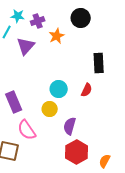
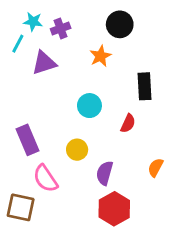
orange star: (57, 36) -> (100, 56), moved
purple triangle: (26, 46) -> (44, 63), turned 30
cyan circle: (59, 89) -> (89, 106), moved
orange semicircle: (105, 161) -> (156, 167), moved

